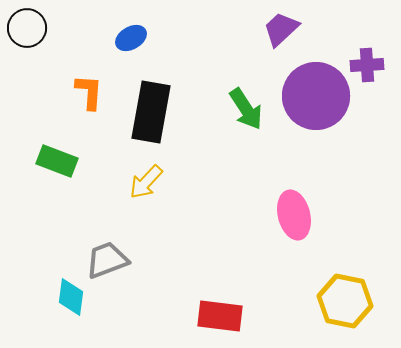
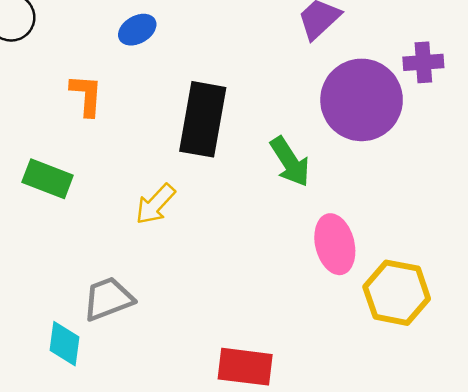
green arrow: (246, 109) -> (290, 162), moved
black rectangle: (151, 112) -> (203, 119), moved
yellow hexagon: (345, 301) -> (397, 293), moved

